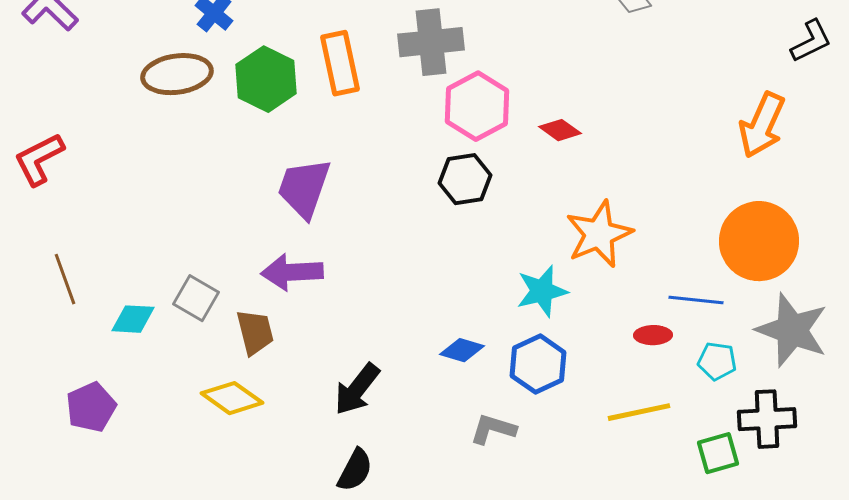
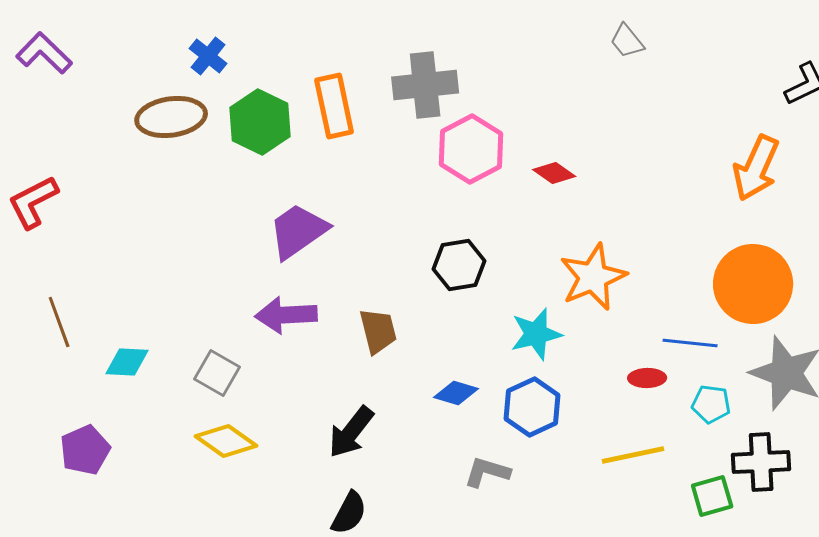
black hexagon: (465, 179) -> (459, 265), moved
purple trapezoid: (304, 188) -> (298, 231), turned 36
gray square: (196, 298) -> (217, 373), moved
brown trapezoid: (255, 332) -> (378, 331), moved

